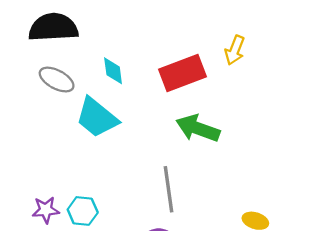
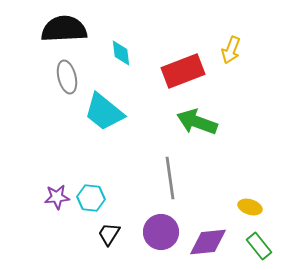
cyan diamond: (113, 71) -> (121, 53), moved
gray ellipse: (57, 80) -> (67, 77), turned 48

